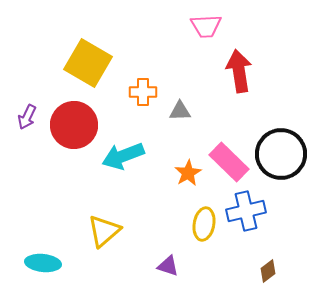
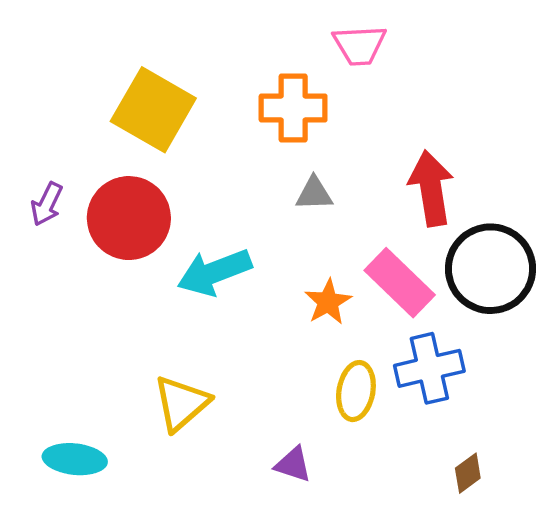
red arrow: (239, 71) -> (431, 188), moved
orange cross: (143, 92) -> (293, 108), moved, size x1.4

